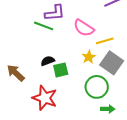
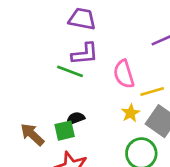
pink semicircle: (84, 28) -> (124, 74), turned 40
green square: (61, 70) -> (65, 131), moved

